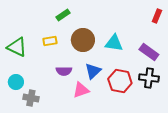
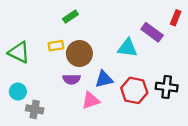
brown circle: (83, 40) -> (79, 53), moved
purple rectangle: (149, 52) -> (152, 32), moved
blue triangle: (93, 71) -> (104, 79), turned 30

